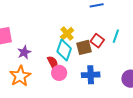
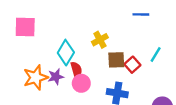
red square: (97, 41) -> (132, 65), moved
cyan diamond: (64, 50) -> (66, 53), moved
purple star: (24, 52) -> (56, 77), moved

